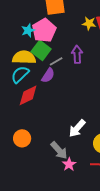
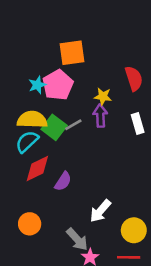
yellow star: (89, 23) -> (103, 96), moved
green square: (41, 50) -> (54, 127), moved
purple semicircle: (48, 75) -> (63, 181), moved

